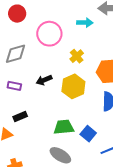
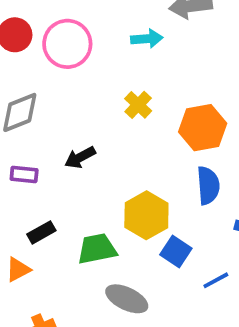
pink circle: (49, 34) -> (67, 44), moved
yellow hexagon: (73, 86) -> (146, 215), moved
green trapezoid: (64, 127) -> (97, 249), moved

